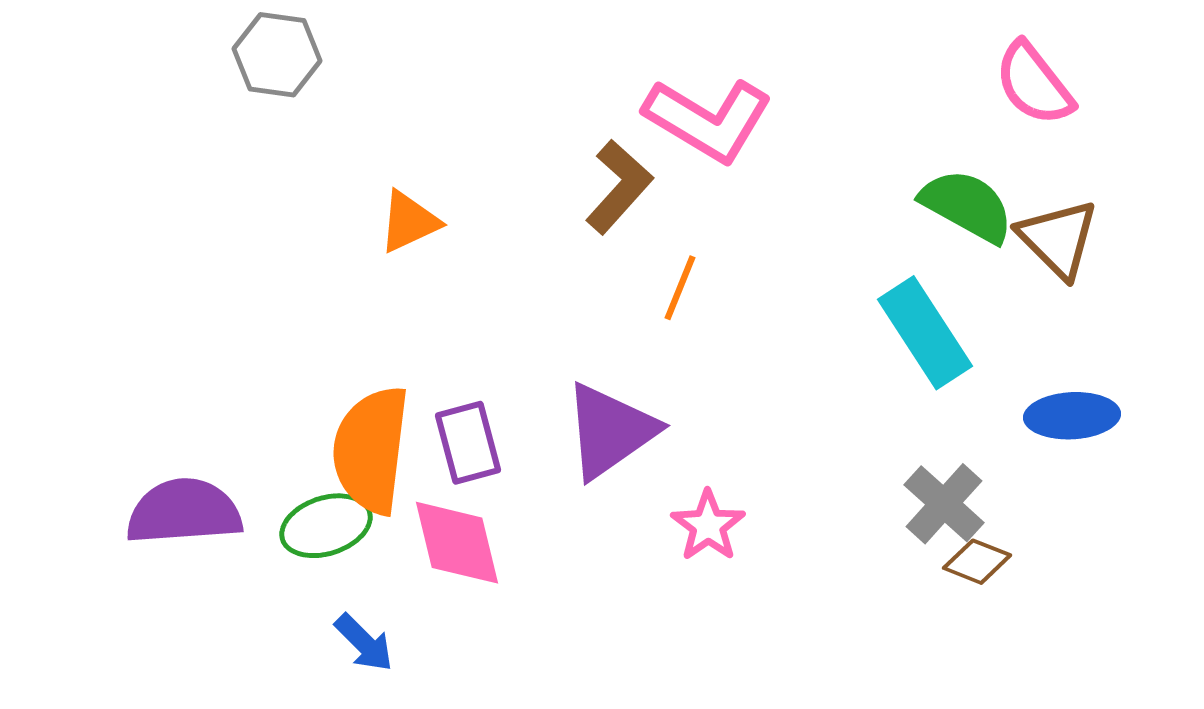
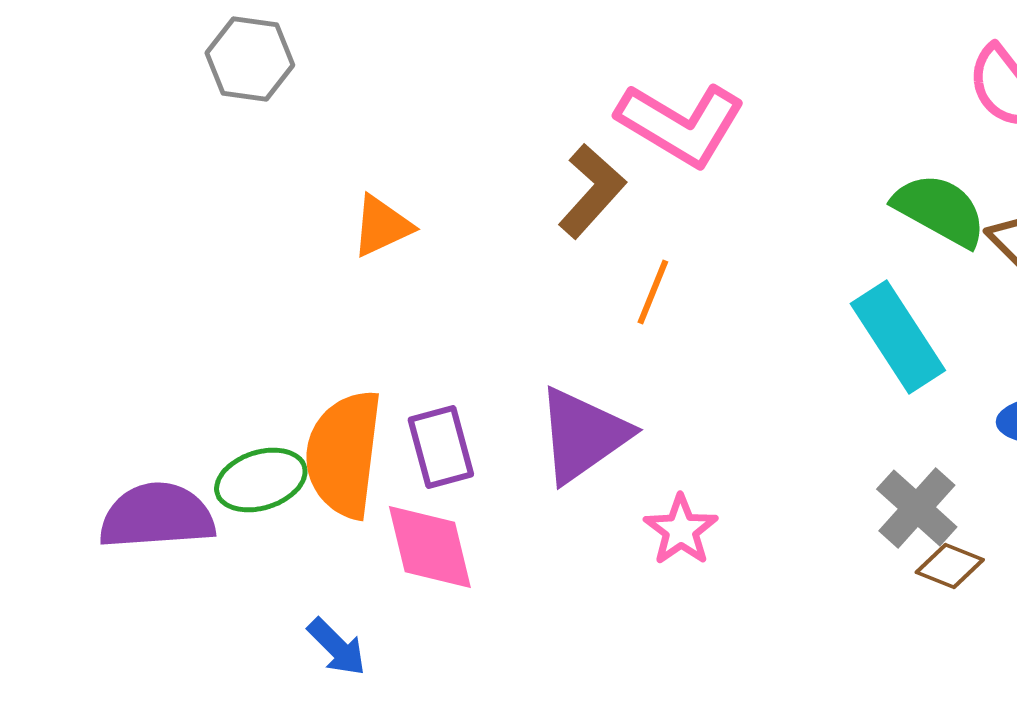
green ellipse: (326, 526) -> (261, 480), moved

